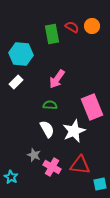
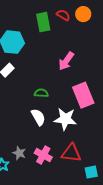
pink arrow: (57, 79) -> (66, 61), moved
white star: (74, 131) -> (65, 119), turned 30
gray star: (34, 155) -> (19, 153), moved

